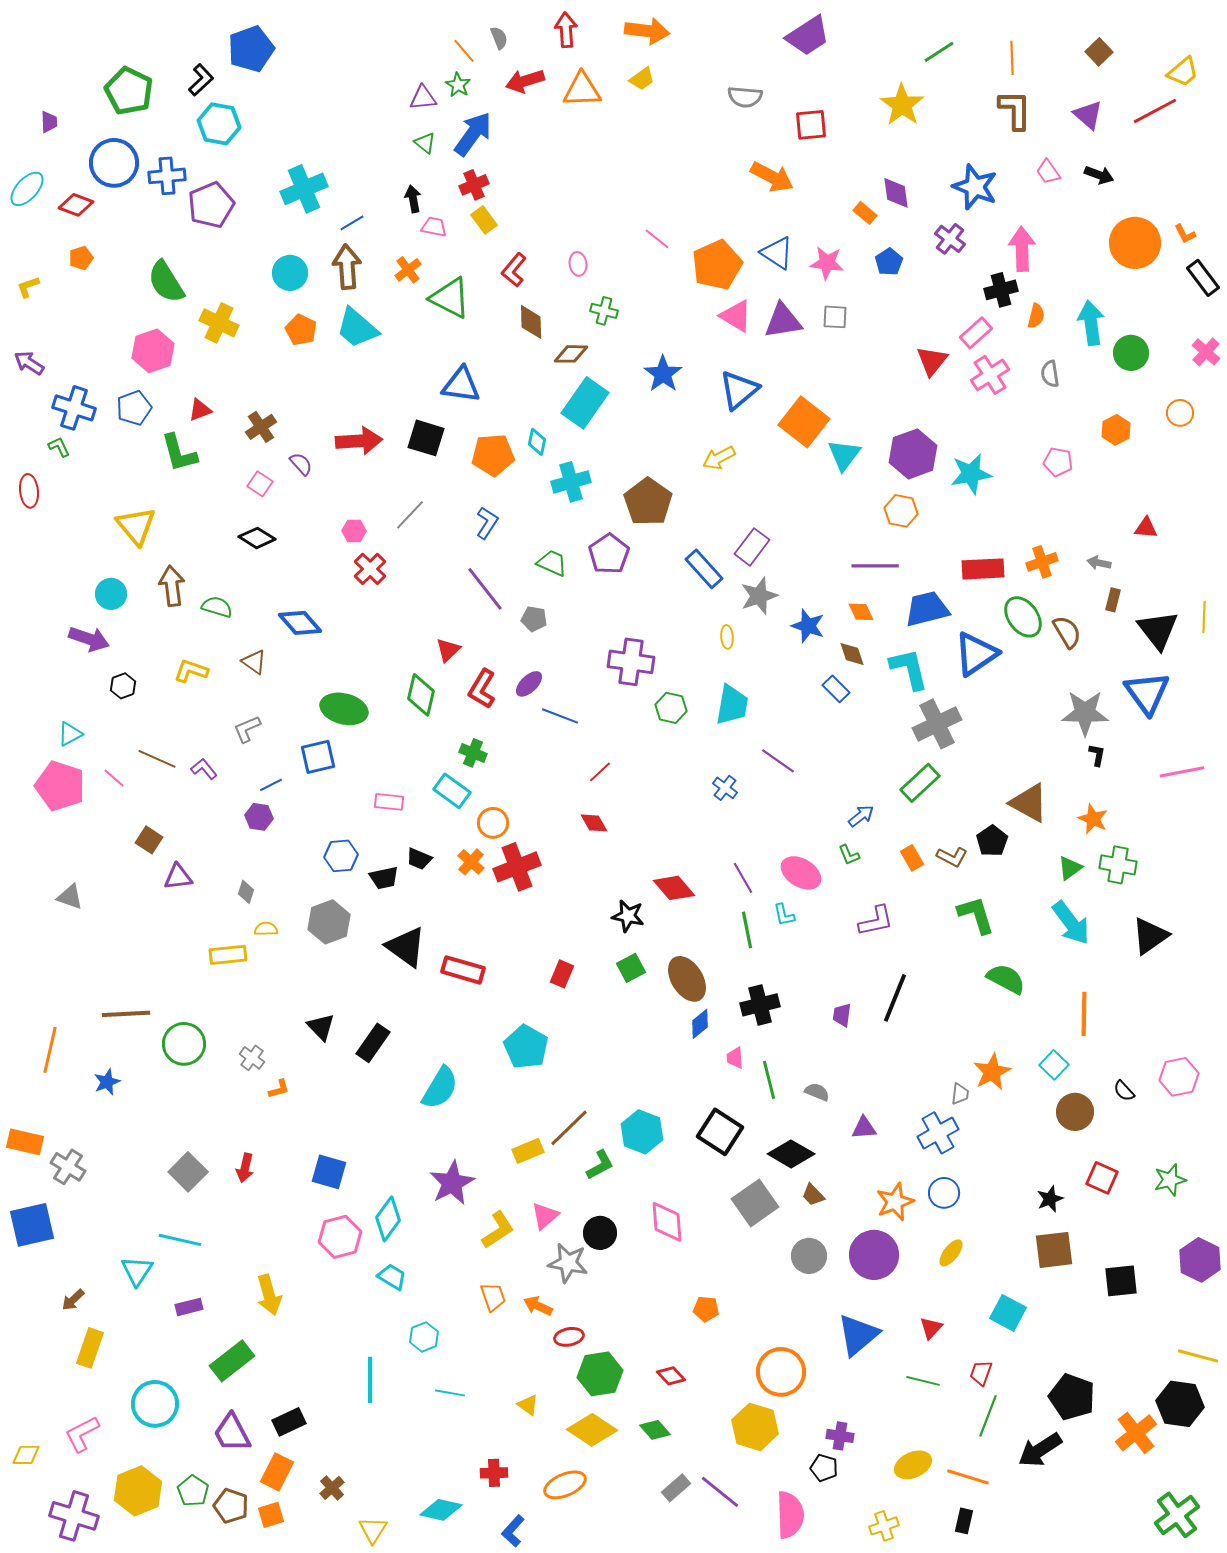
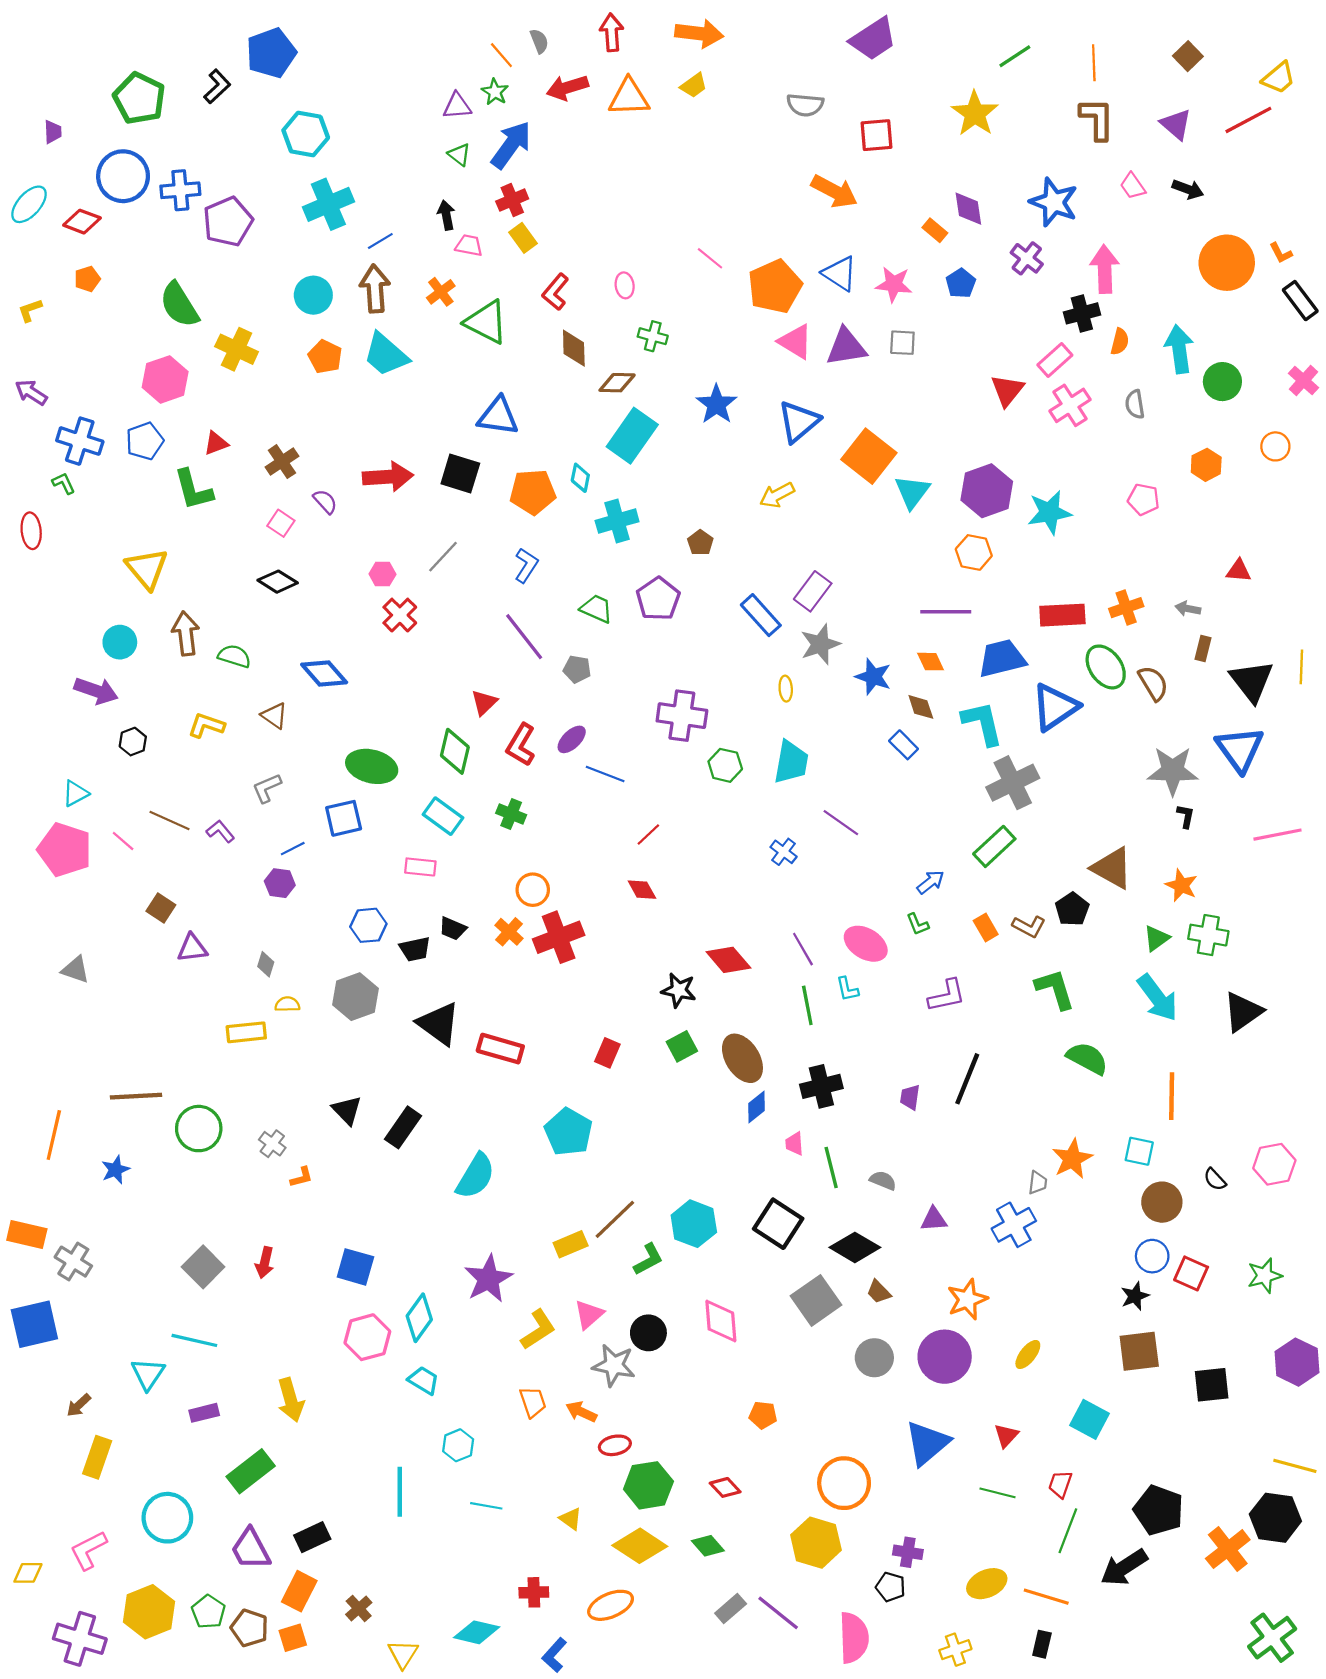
cyan hexagon: (219, 124) -> (306, 134), moved
brown pentagon: (648, 502) -> (700, 543), size x0.5
cyan rectangle: (452, 791) -> (443, 816), moved
cyan square: (1054, 1065) -> (1139, 1151), turned -32
blue circle: (944, 1193) -> (1152, 1256), moved

